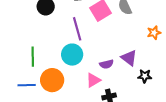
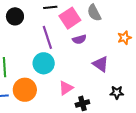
purple semicircle: (106, 64) -> (79, 39), moved
black star: (145, 76) -> (117, 92), moved

